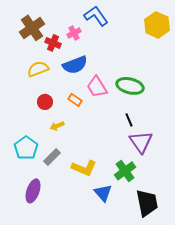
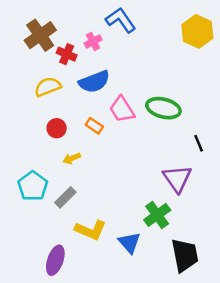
black line: (129, 120) -> (199, 143), moved
yellow L-shape: (84, 168) -> (91, 230), moved
purple ellipse: (33, 191) -> (55, 260), moved

